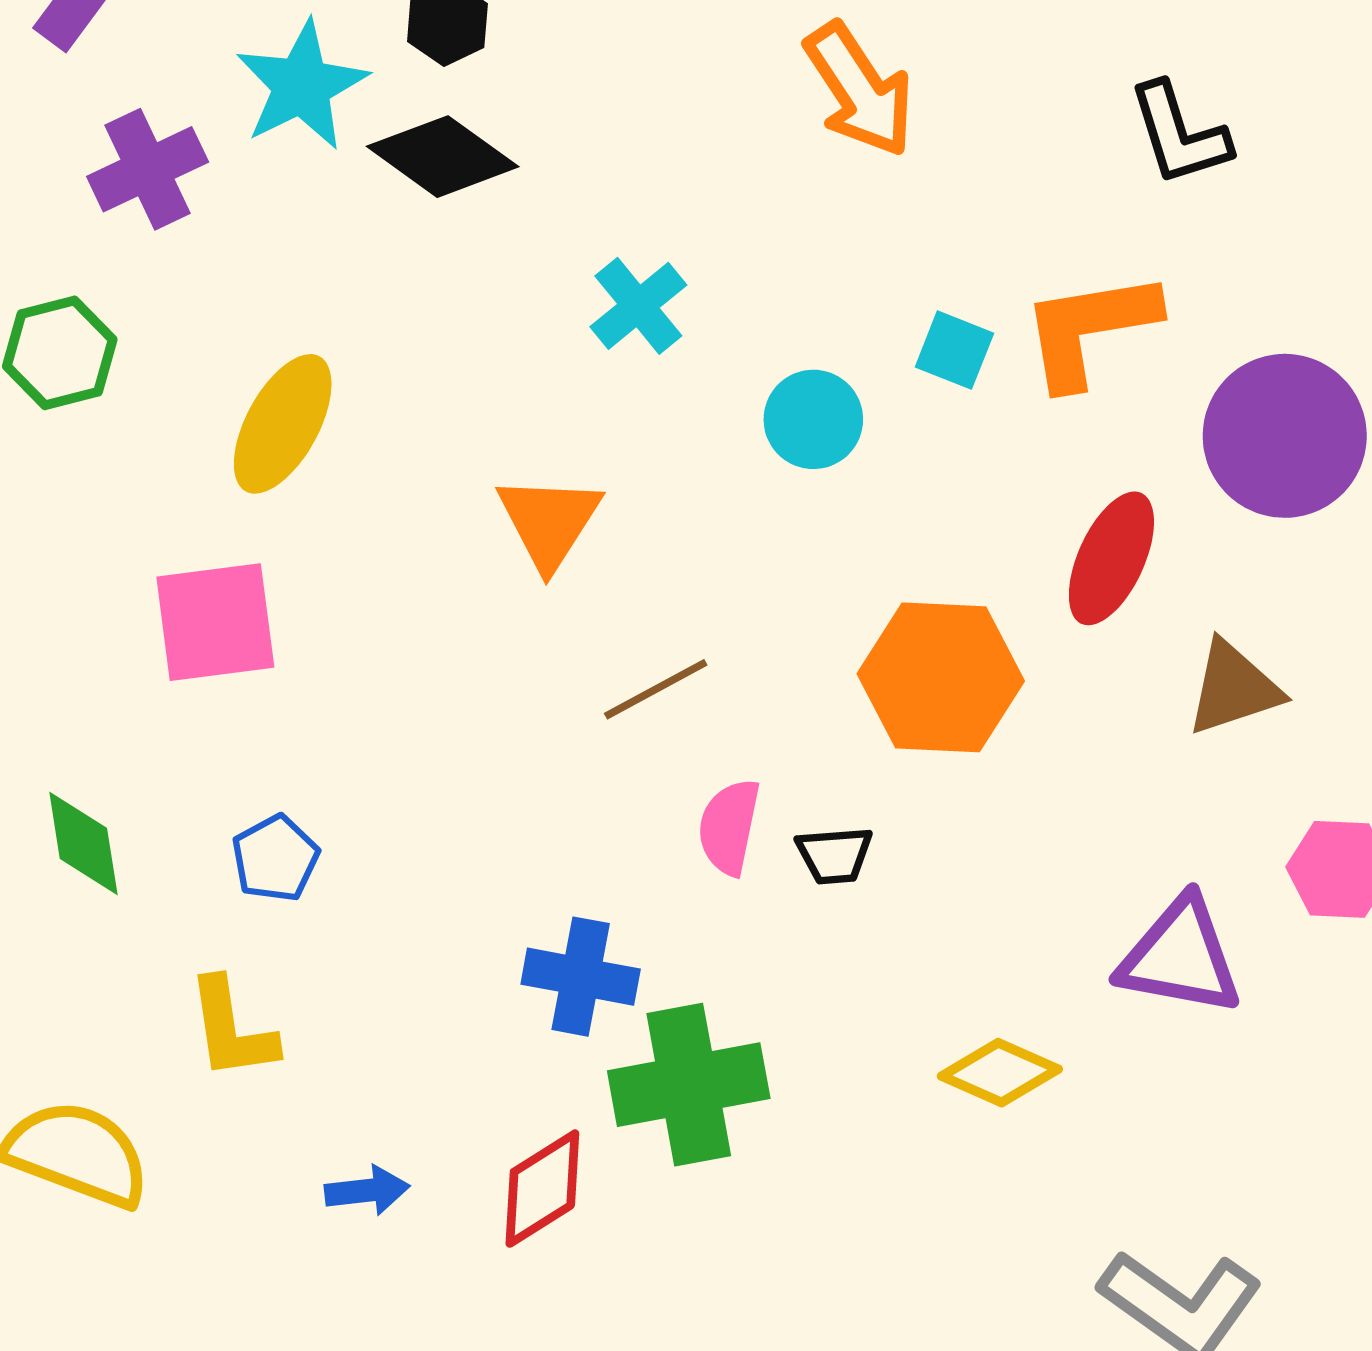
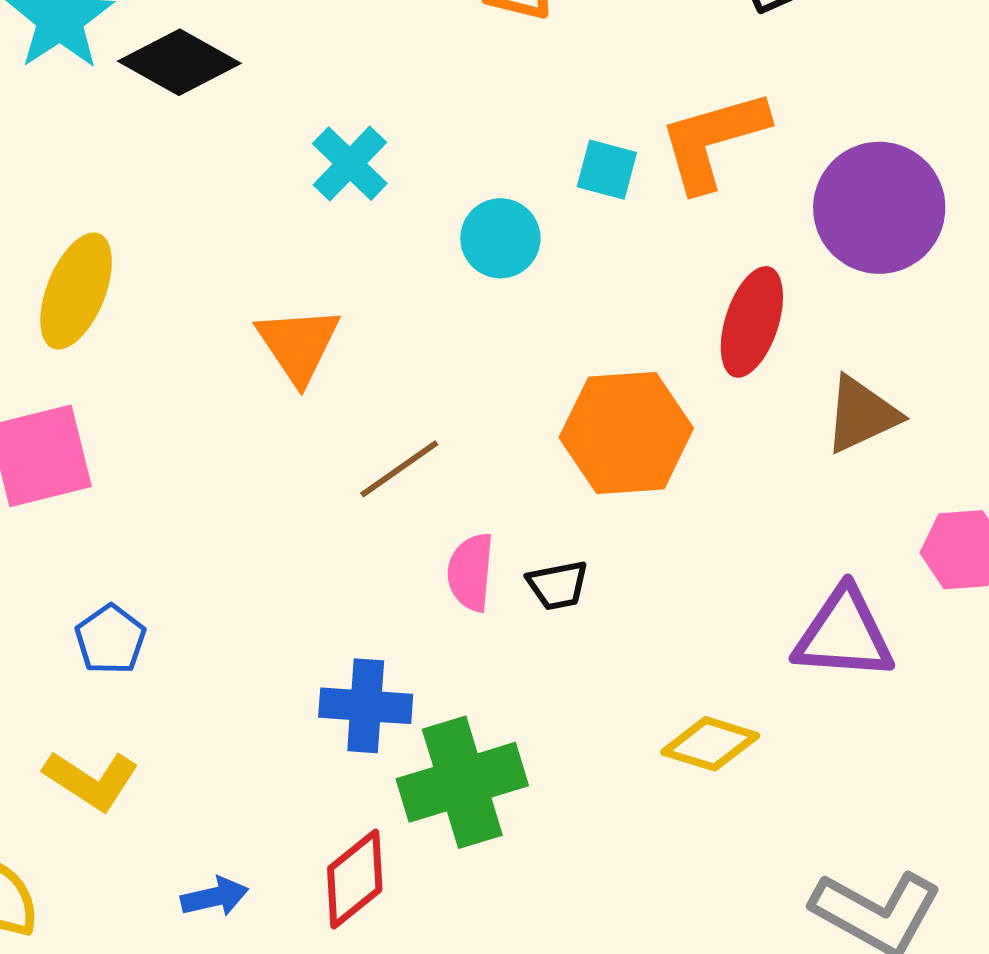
yellow L-shape: (232, 1029) -> (91, 780), turned -42

